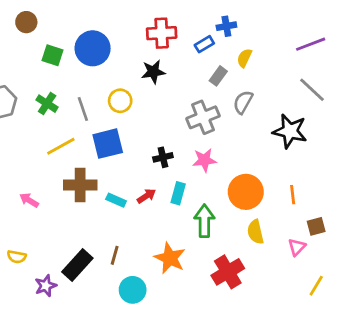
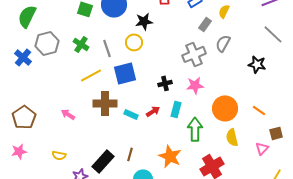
black star: (153, 72) -> (144, 21), moved
black star: (290, 131) -> (257, 64), size x0.7
orange line: (293, 195) -> (259, 110), turned -48

